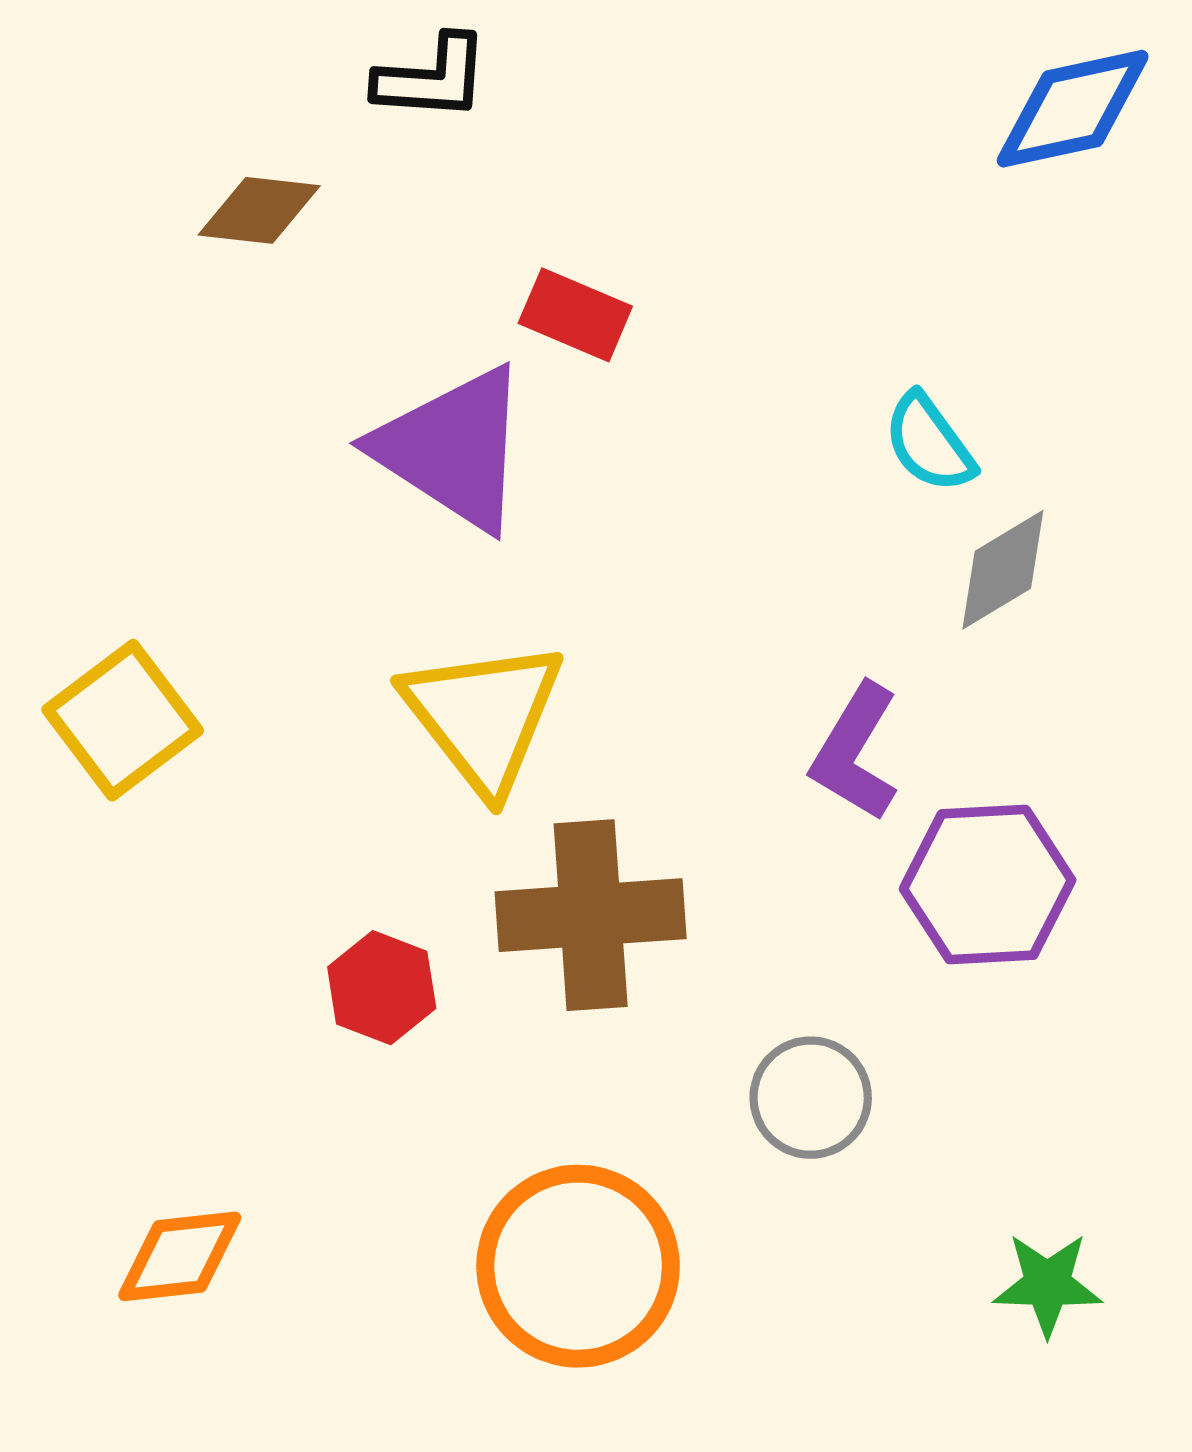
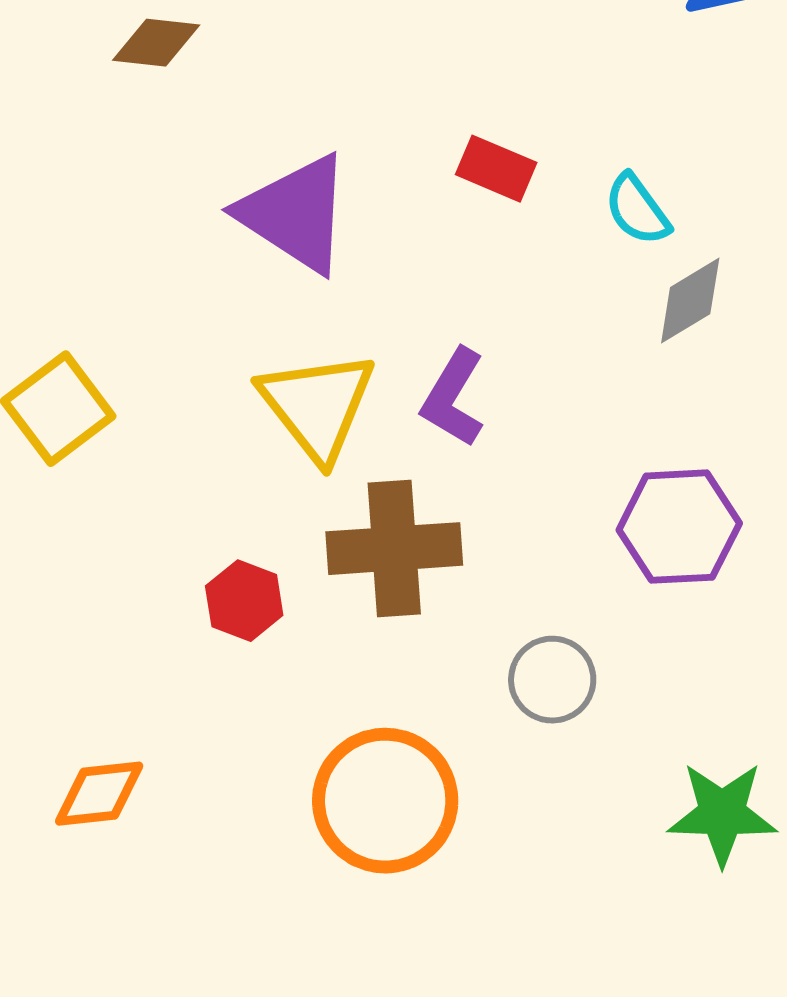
red rectangle: (575, 315) -> (496, 169), moved
purple L-shape: (855, 752) -> (453, 398), moved
green star: (1047, 1284) -> (722, 814), size x1.4

